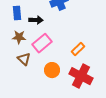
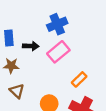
pink rectangle: (42, 43) -> (58, 52), moved

